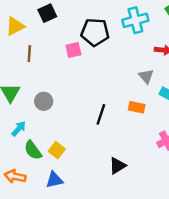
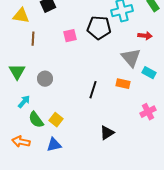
yellow triangle: (15, 26) -> (21, 16), turned 36
black pentagon: (95, 32) -> (99, 28), moved
gray triangle: (146, 76) -> (131, 58), size x1.5

